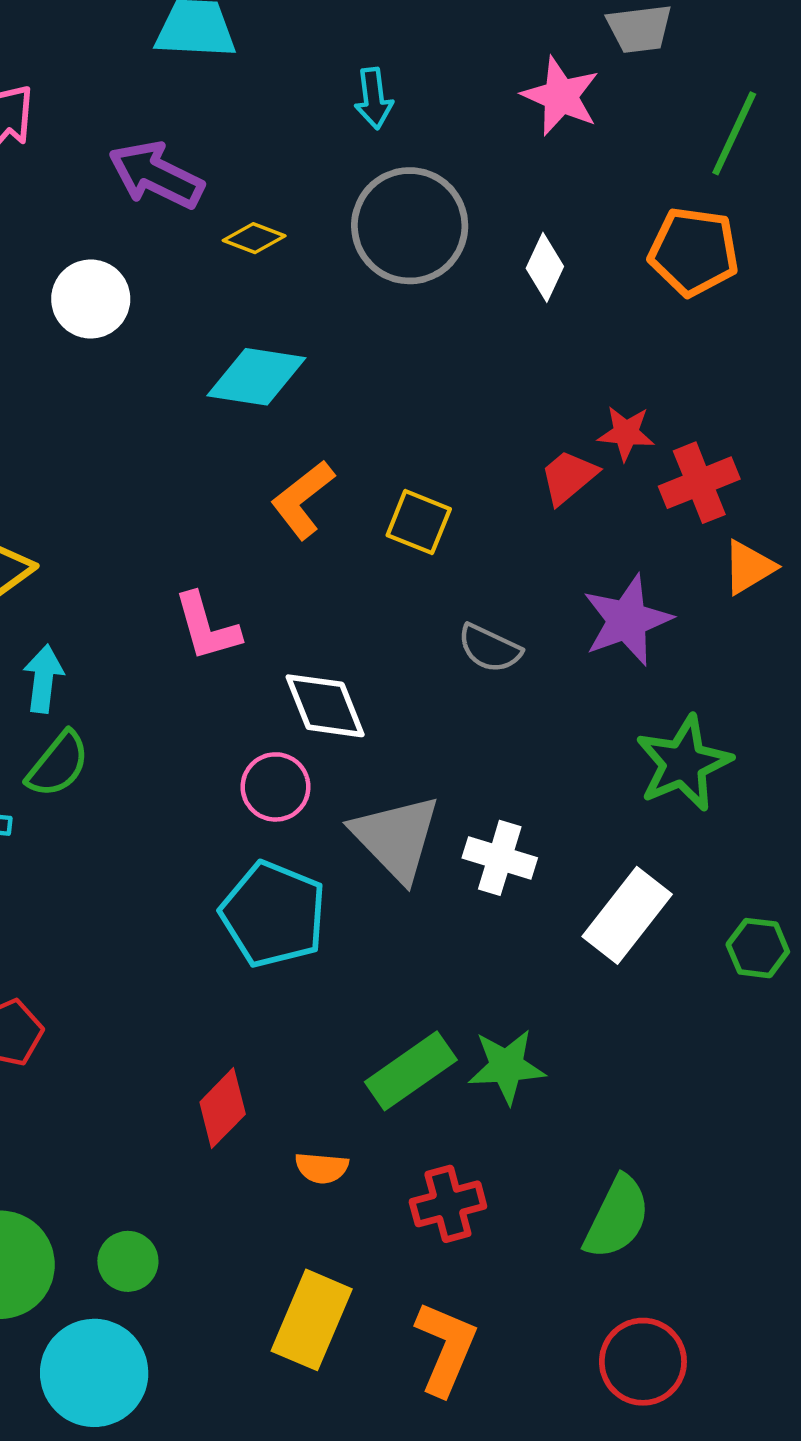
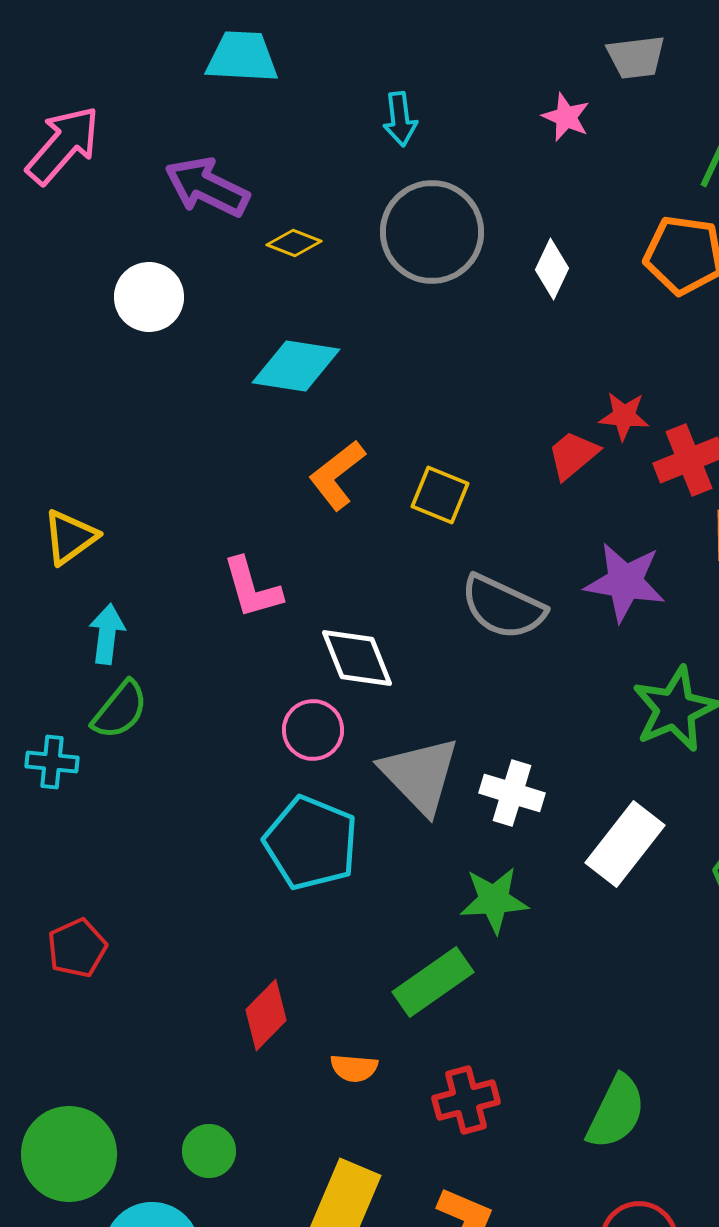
pink star: (561, 96) -> (566, 117), size x0.7
purple star: (627, 620) -> (625, 582), turned 30
gray semicircle: (490, 648) -> (503, 607), size x1.5
green star: (507, 1066) -> (494, 900), moved
green circle: (128, 1261) -> (209, 1151), moved

